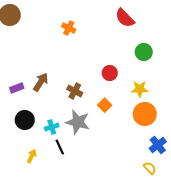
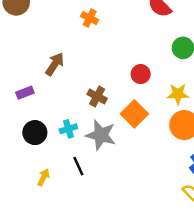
brown arrow: (41, 82) -> (55, 64), moved
orange square: (105, 105) -> (134, 114), size x1.5
cyan cross: (52, 127) -> (68, 129), moved

